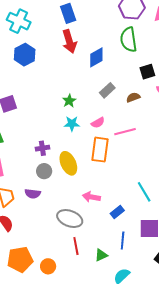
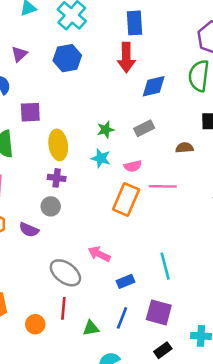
gray rectangle: (107, 90) -> (144, 128), moved
yellow ellipse: (68, 163) -> (58, 145), moved
orange circle: (48, 266) -> (35, 324), moved

